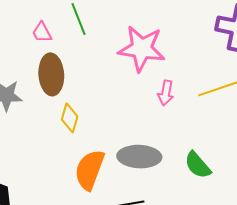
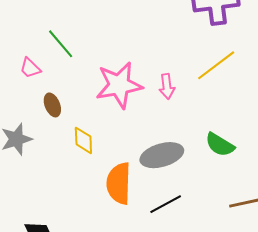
pink star: (142, 49) -> (119, 85), moved
brown ellipse: (51, 74) -> (52, 105), size x0.6

